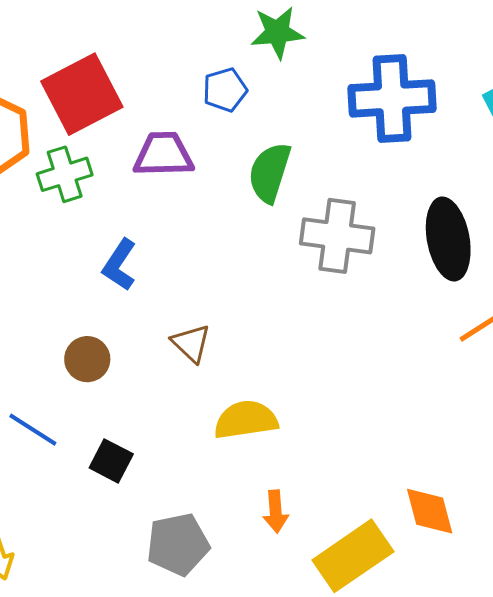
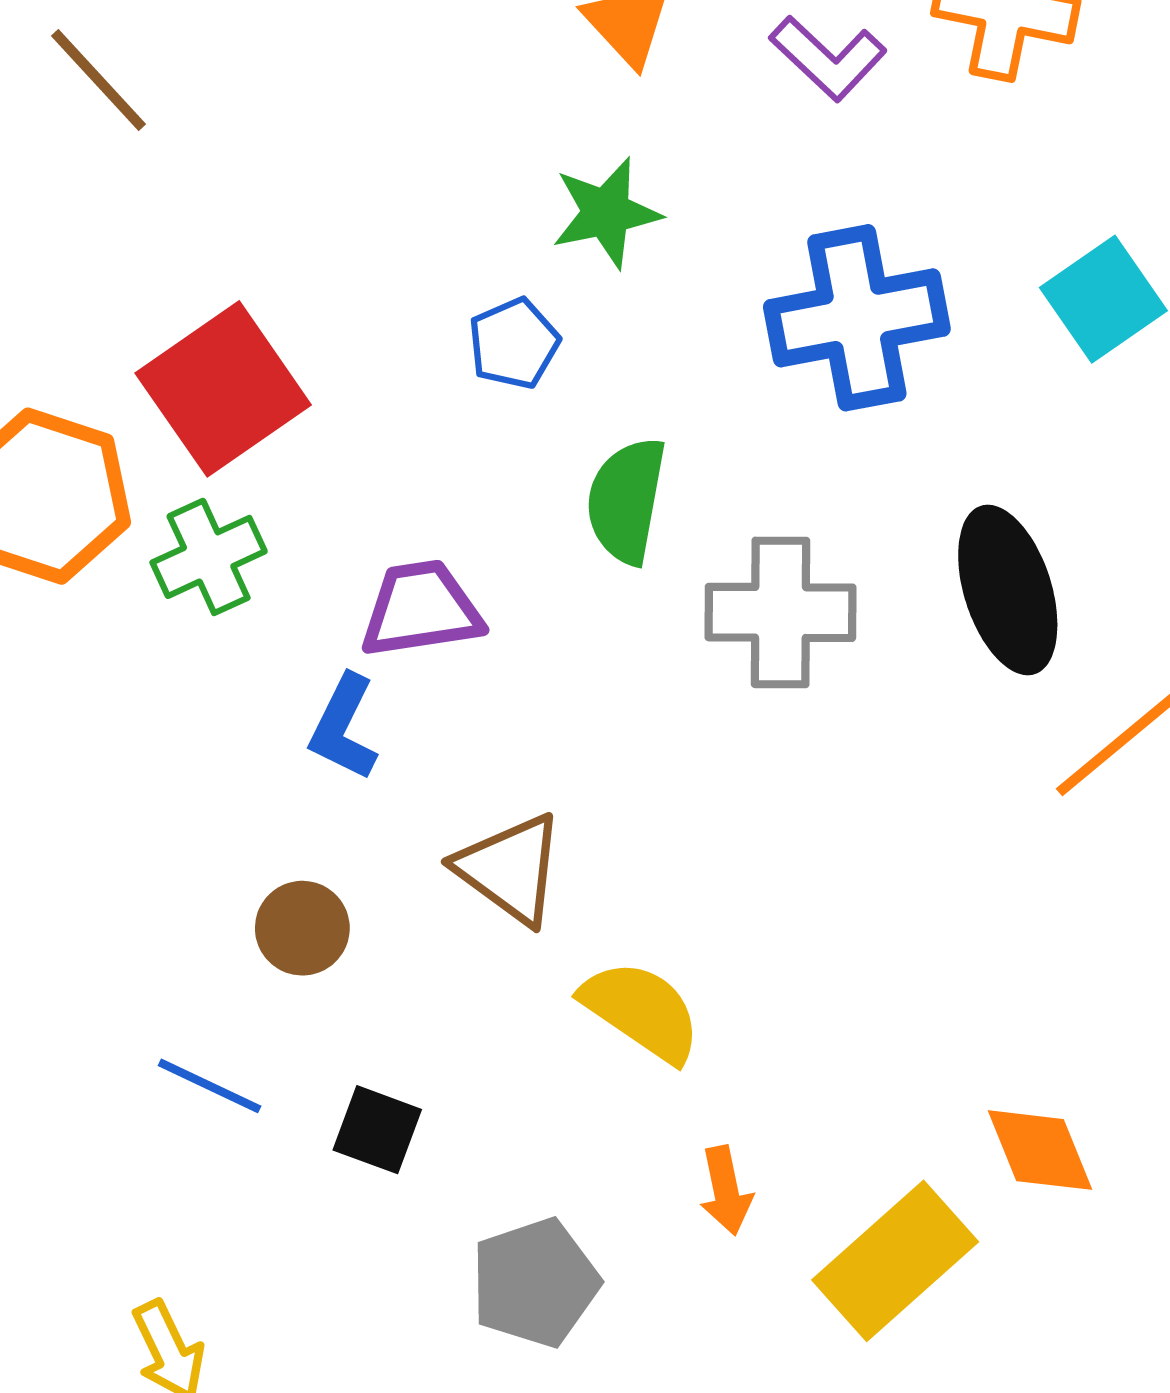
purple trapezoid: (163, 154) -> (421, 609), moved
brown triangle: (191, 343) -> (510, 869), size x1.4
yellow semicircle: (246, 420) -> (641, 1011), turned 50

